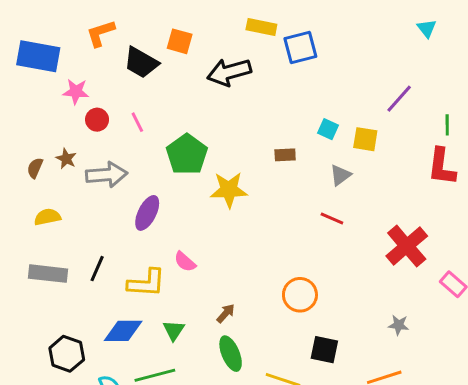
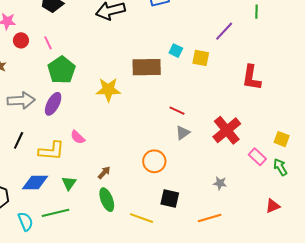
green line: (447, 125) -> (256, 12), moved
green pentagon: (187, 154) -> (62, 70), moved
brown rectangle: (285, 155) -> (147, 67), size x2.0
gray arrow: (107, 175) -> (21, 100), moved
gray triangle: (340, 175) -> (183, 133), moved

